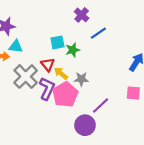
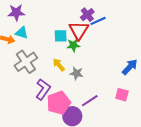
blue line: (98, 33) -> (98, 21), moved
red triangle: (48, 65) -> (79, 30), moved, size x1.5
purple L-shape: (47, 89) -> (43, 89), moved
pink pentagon: (65, 94) -> (59, 103), moved

